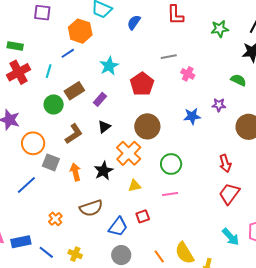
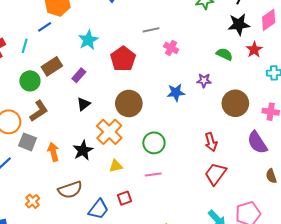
brown L-shape: (74, 134) -> (39, 111), moved

